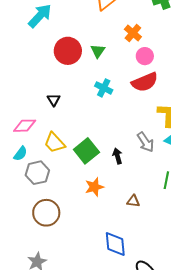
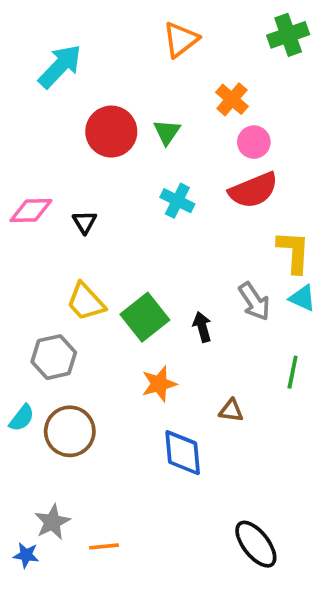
pink diamond: (25, 126) -> (31, 211), moved
cyan semicircle: (20, 154) -> (22, 418), moved
blue diamond: (115, 244) -> (183, 453), moved

